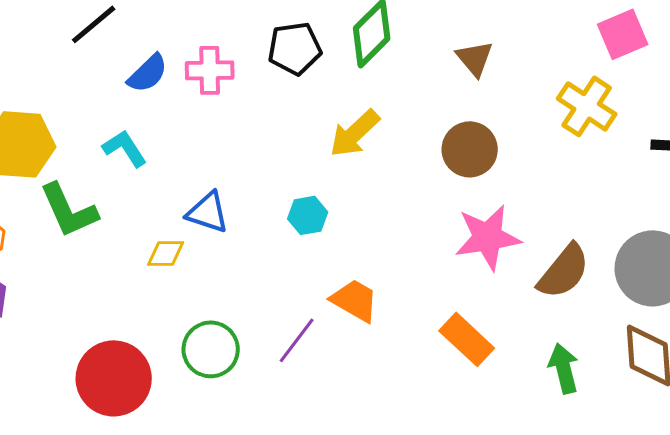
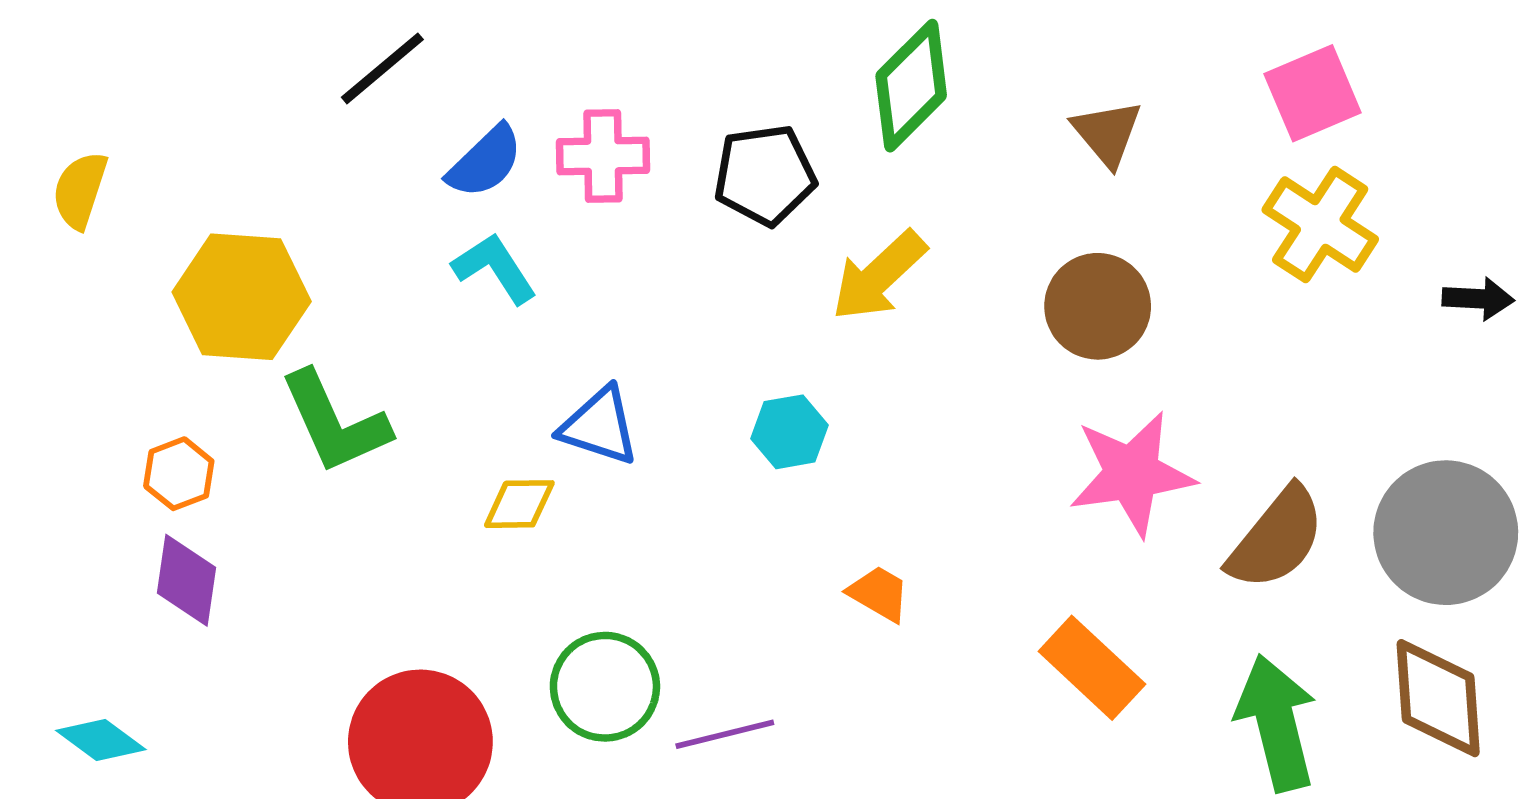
pink square: (623, 34) -> (1313, 93), moved
black pentagon: (295, 48) -> (765, 175), moved
cyan L-shape: (125, 148) -> (495, 268), moved
orange trapezoid: (355, 300) -> (879, 594), size x0.7
purple line: (297, 340) -> (725, 734), moved, turned 39
green arrow: (564, 368) -> (1276, 723), size x1.4

